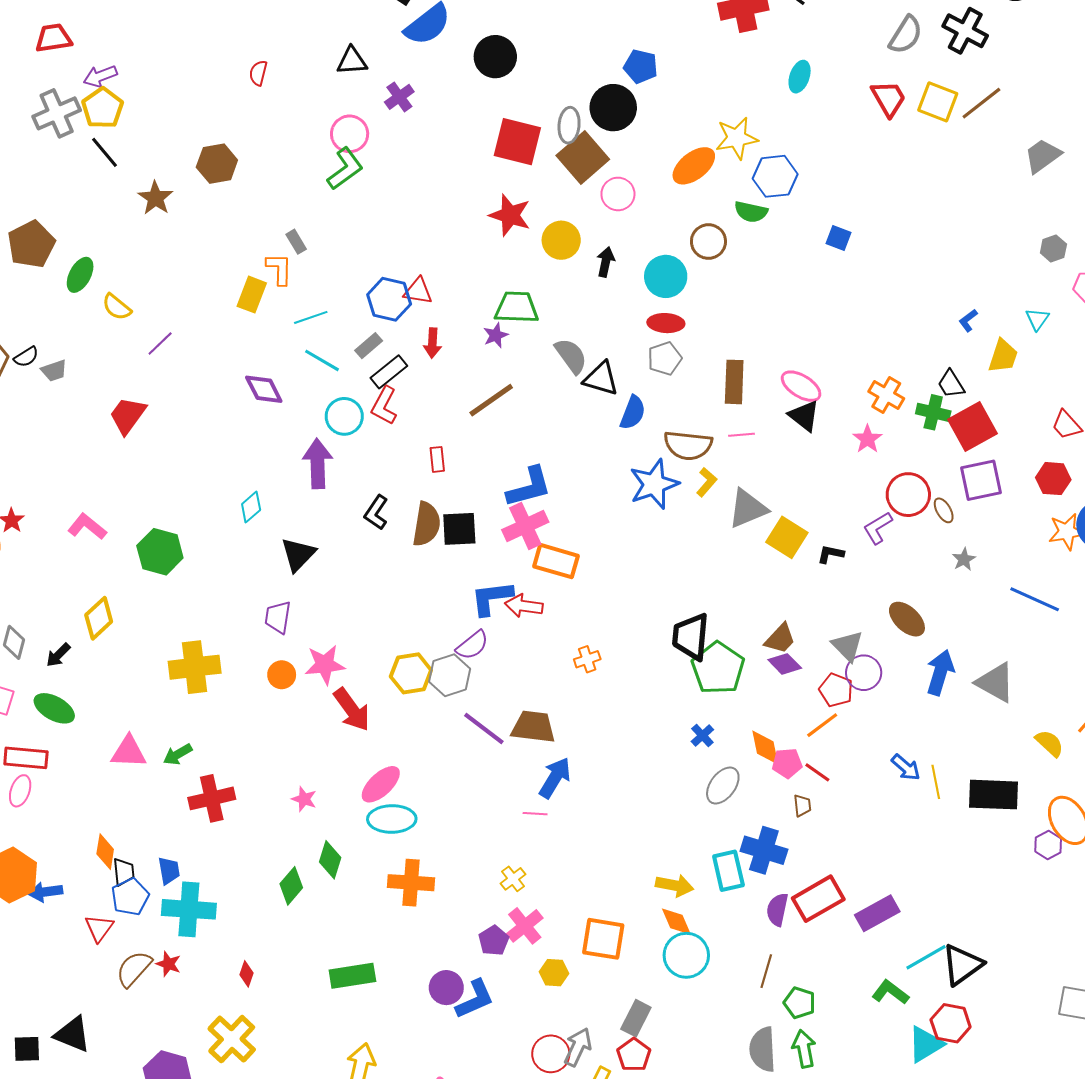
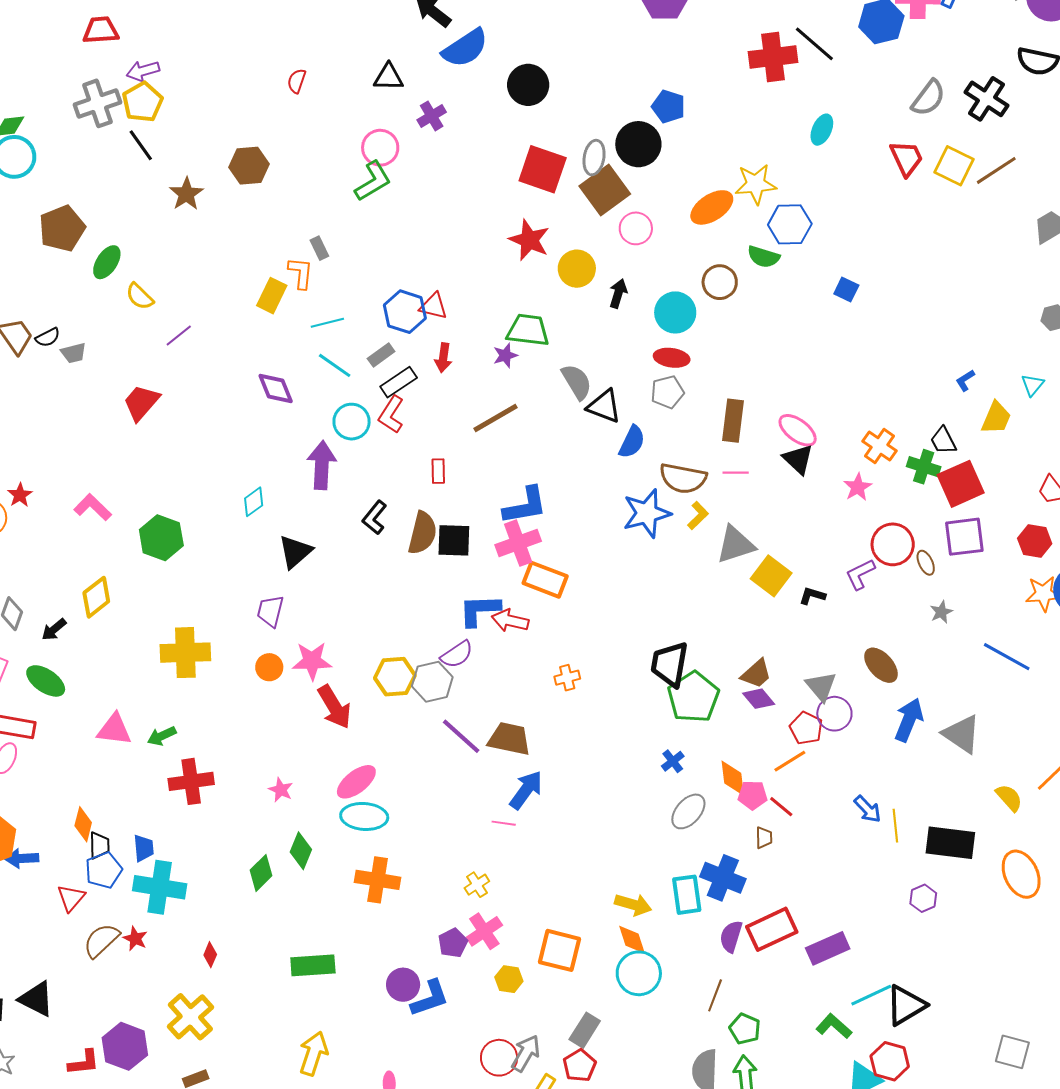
purple hexagon: (1048, 845) -> (923, 898), moved

